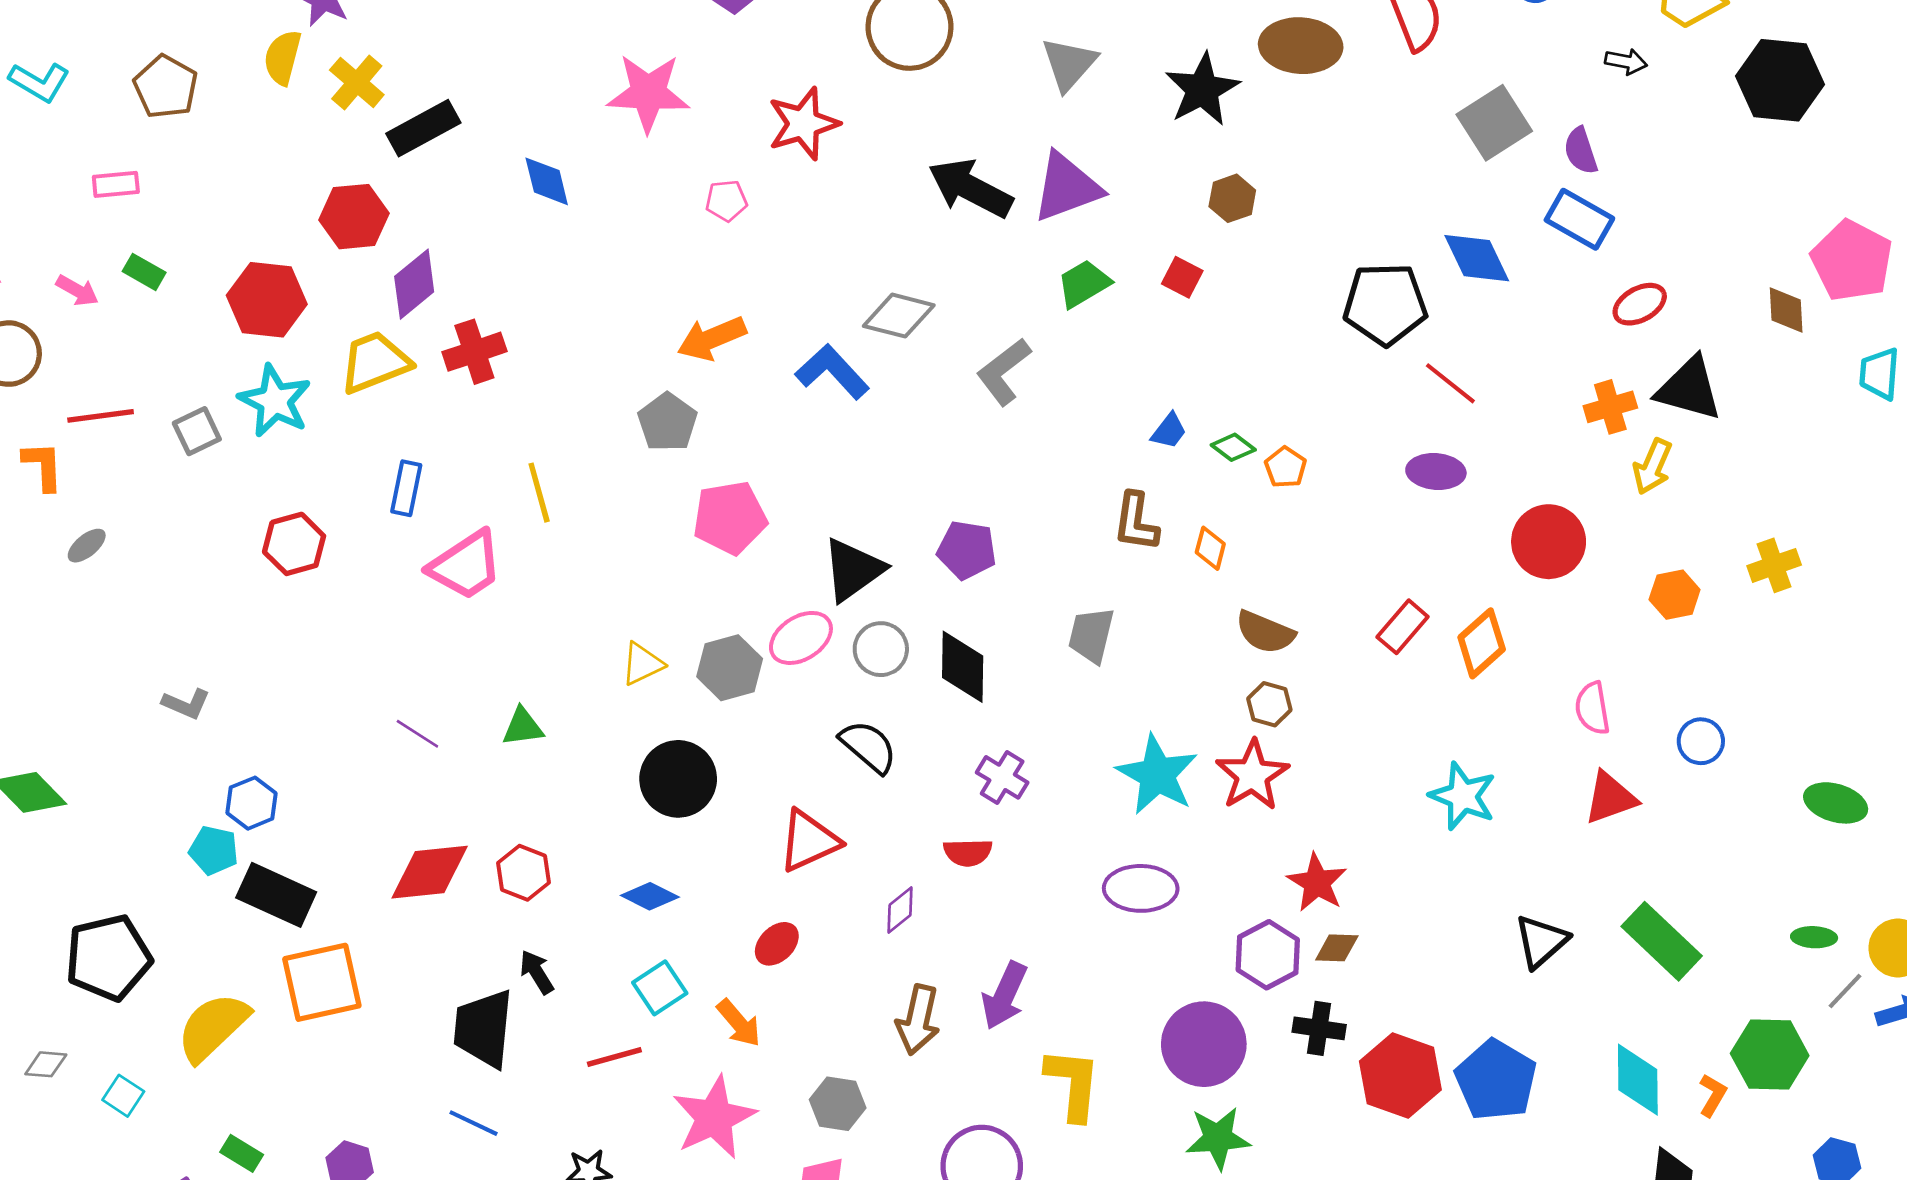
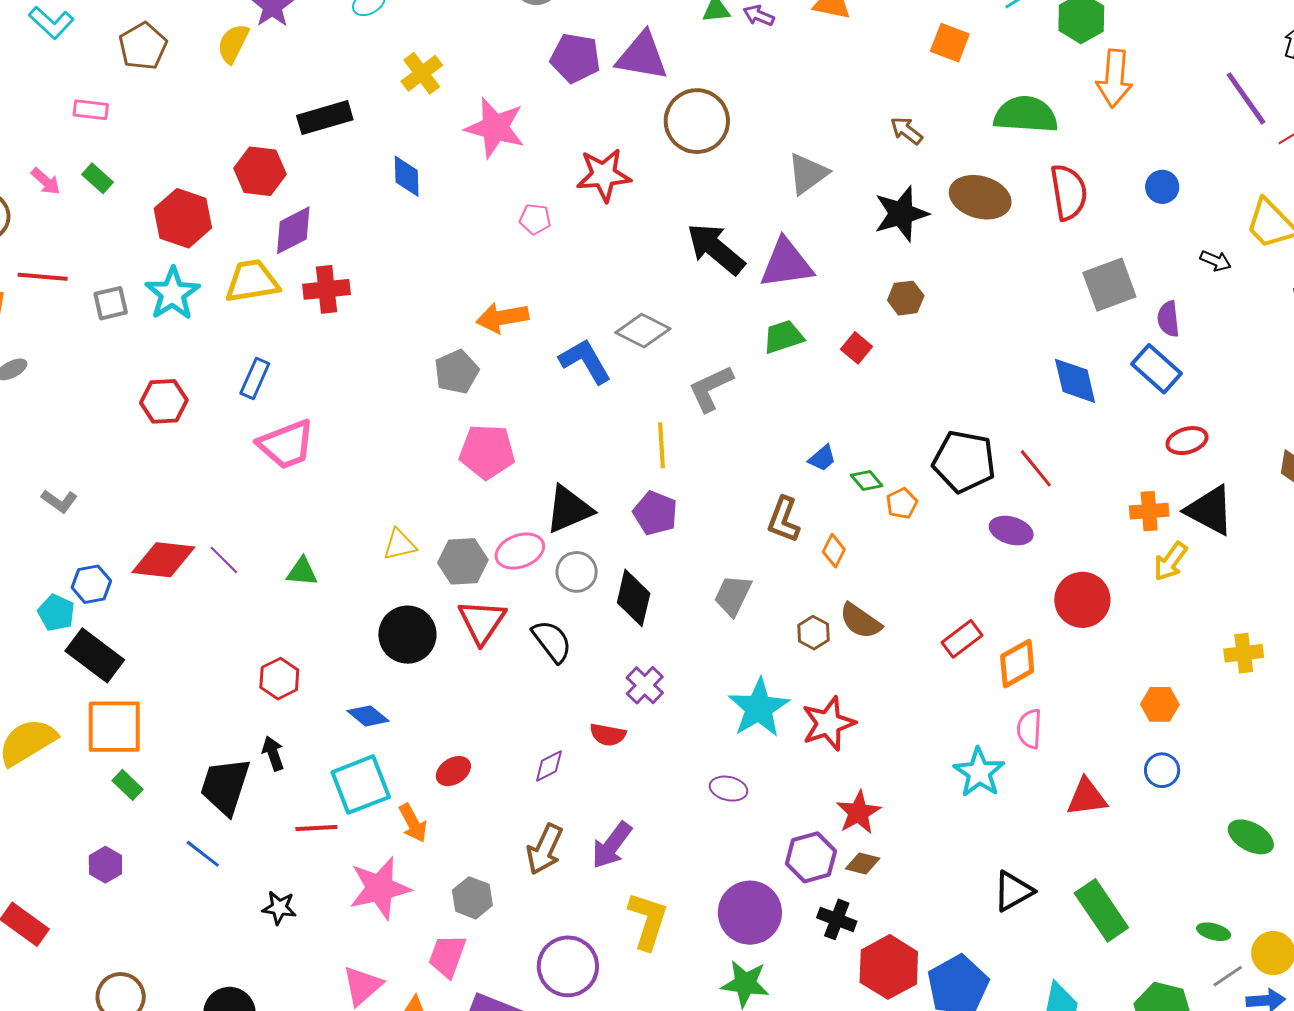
yellow cross: (357, 82) -> (422, 73), moved
black pentagon: (1385, 304) -> (964, 461), moved
yellow line: (539, 493) -> (661, 445), moved
orange hexagon: (1675, 595) -> (1160, 704), moved
brown hexagon: (1269, 704) -> (813, 633), moved
pink semicircle: (1592, 708) -> (1029, 729), moved
red triangle: (809, 841) -> (482, 622), moved, turned -44
red diamond: (430, 872) -> (163, 560), moved
purple ellipse: (1141, 888) -> (729, 789), size x0.7
cyan square: (660, 988) -> (361, 785), size x1.5
green rectangle: (242, 1153) -> (127, 785), moved

